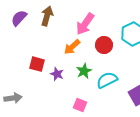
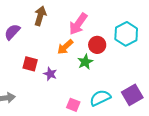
purple semicircle: (19, 18) -> (12, 32), moved
green star: (84, 71) -> (85, 62), moved
cyan semicircle: (107, 80) -> (100, 98), moved

